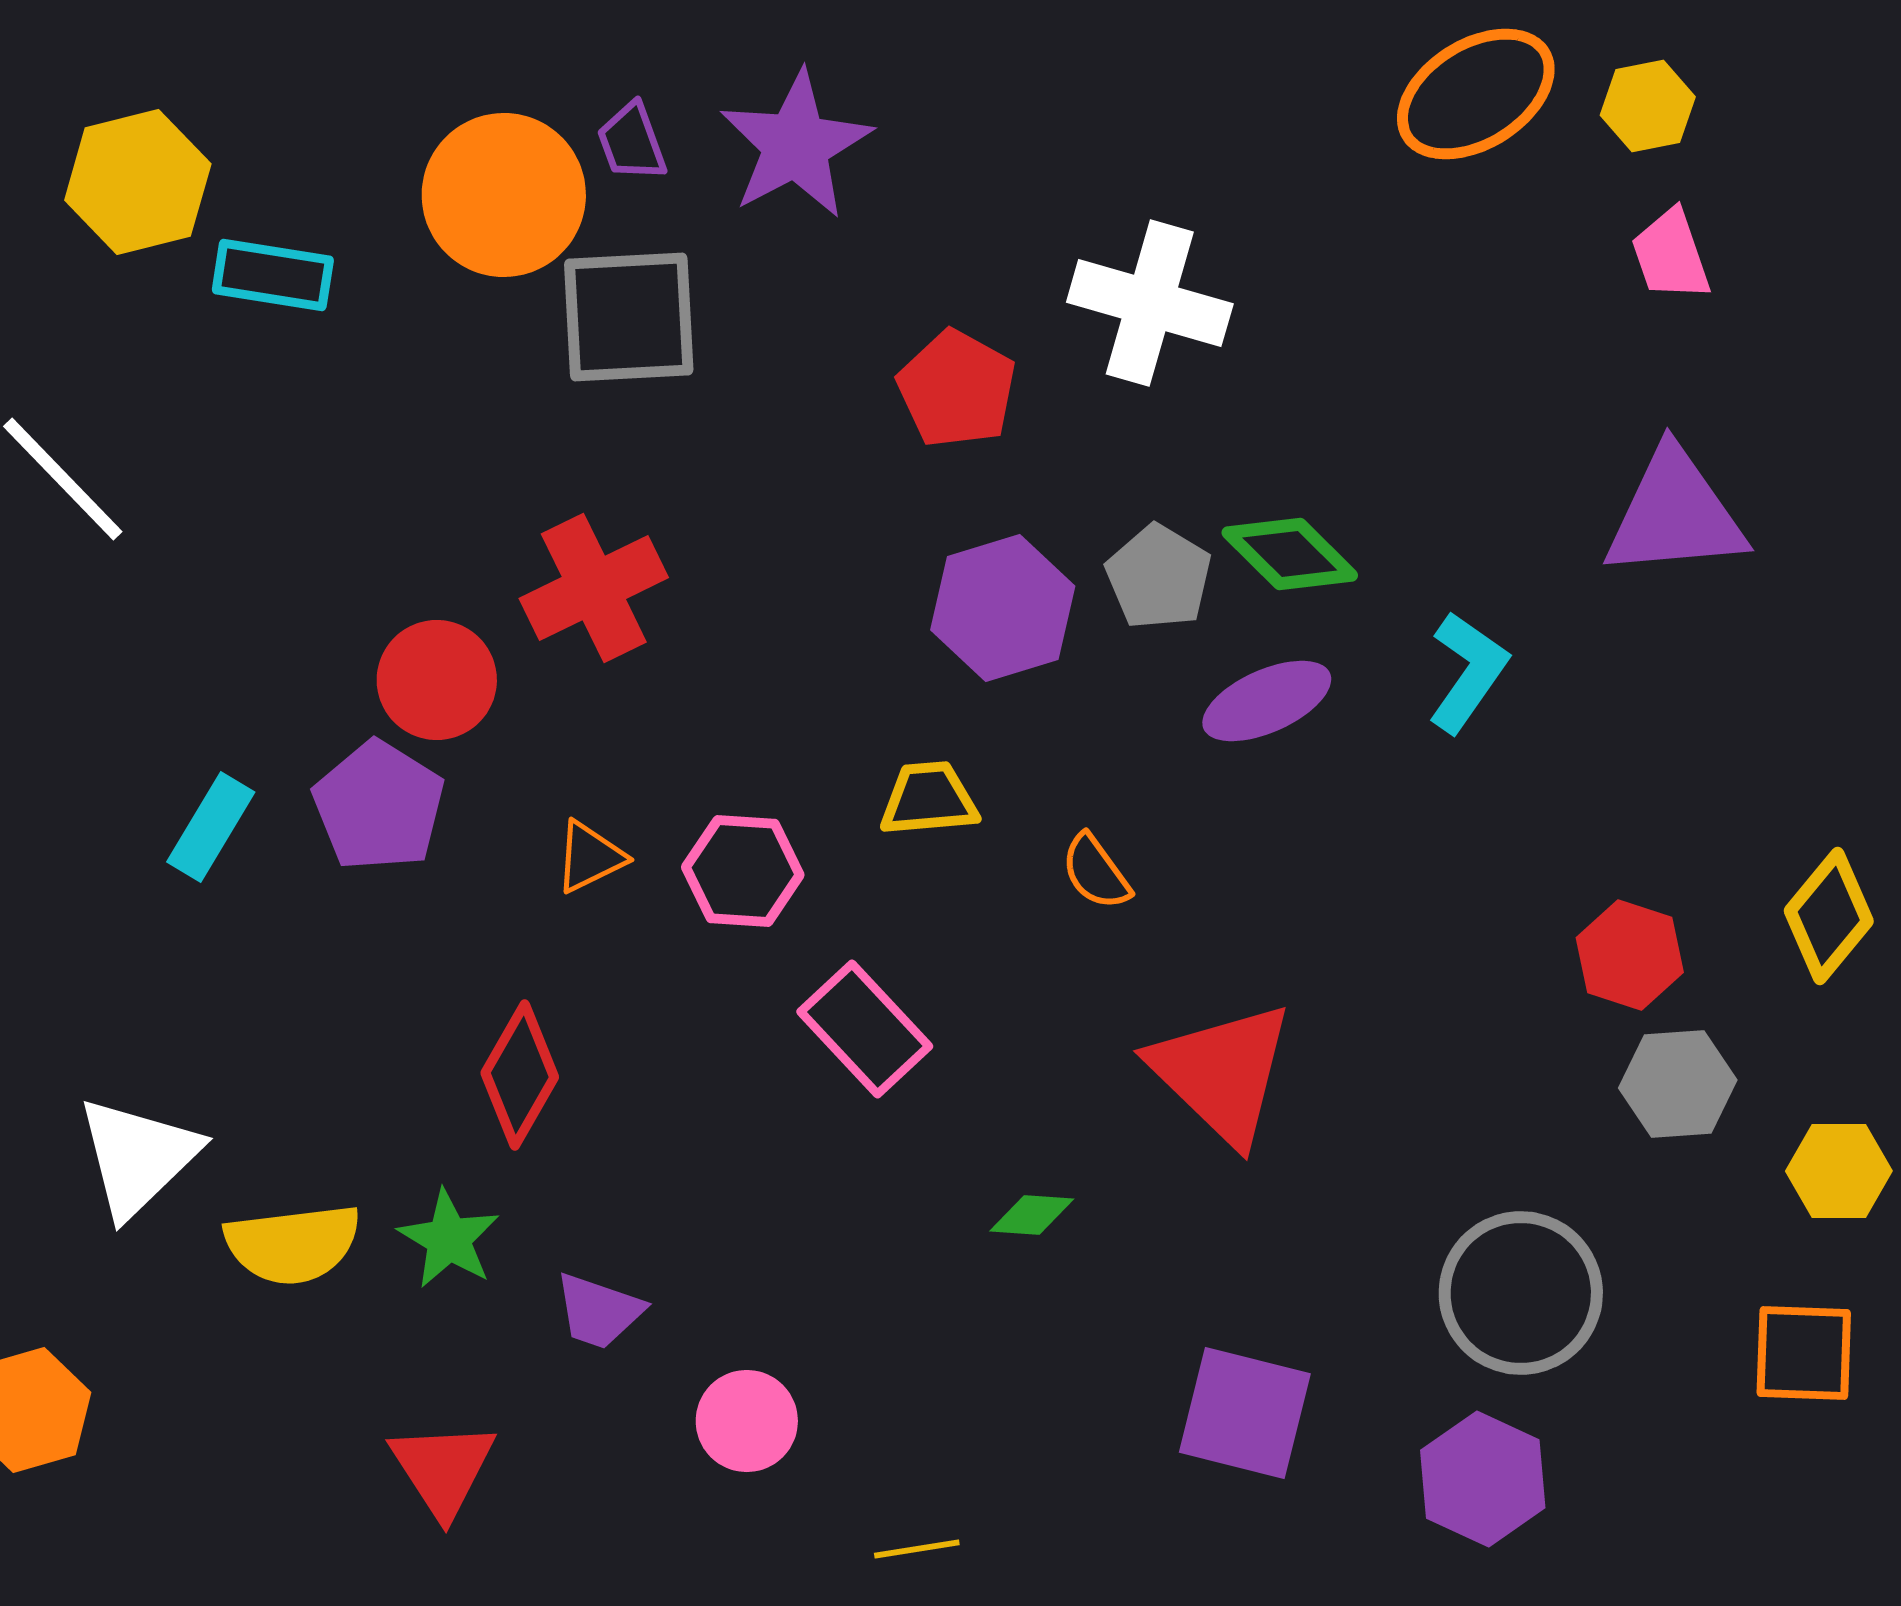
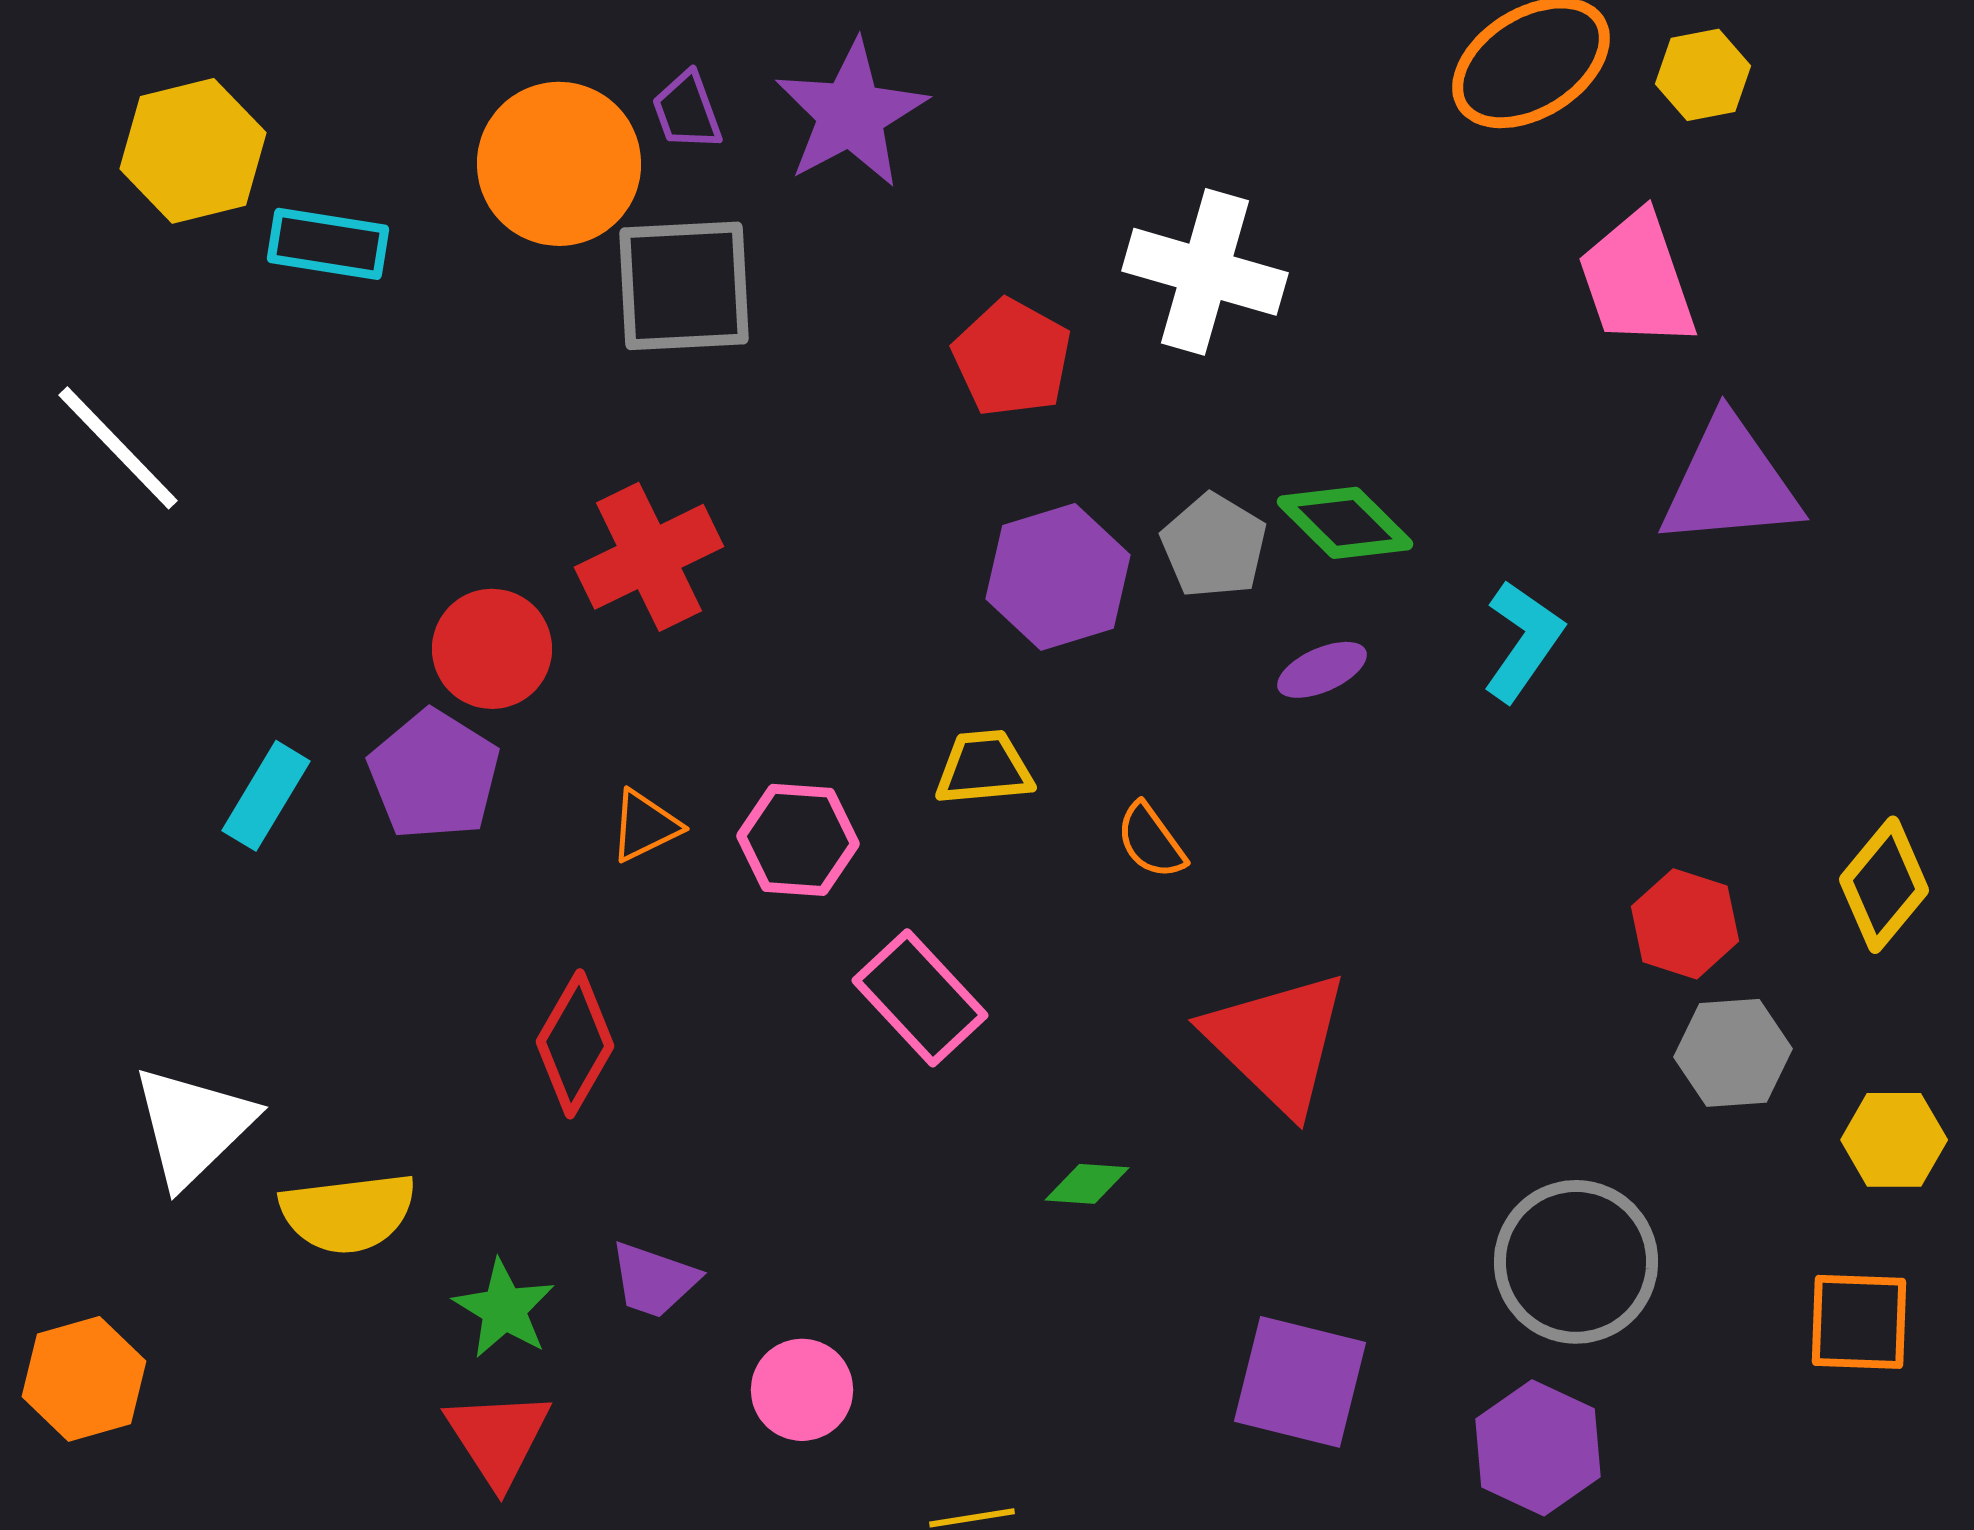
pink trapezoid: (1671, 255) -> (1637, 280), moved, size x1.5
purple ellipse: (1267, 701) -> (1322, 670), size x0.7
green star: (449, 1239) -> (504, 1309), moved

